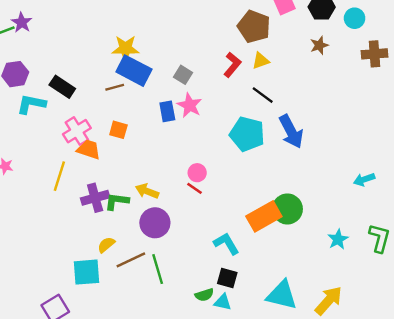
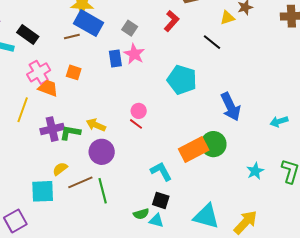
yellow triangle: (261, 61) -> (227, 18), moved
black line: (263, 95) -> (212, 42), moved
blue arrow: (291, 131) -> (231, 107), moved

